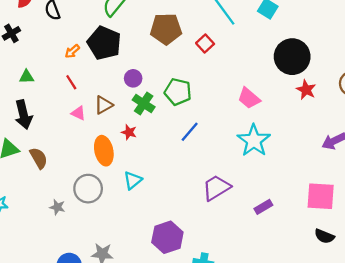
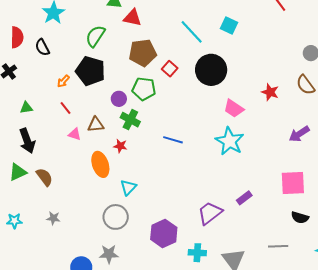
red square: (205, 43) -> (170, 69), moved
black circle: (292, 57) -> (211, 70), moved
green pentagon: (178, 92) -> (144, 89), moved
pink trapezoid: (249, 98) -> (234, 108), moved
brown triangle: (104, 105) -> (96, 125), turned 30
blue line: (190, 132) -> (173, 140), turned 72
purple trapezoid: (216, 188) -> (210, 213), moved
gray circle: (88, 189) -> (116, 217), moved
gray star: (57, 207) -> (53, 218), moved

